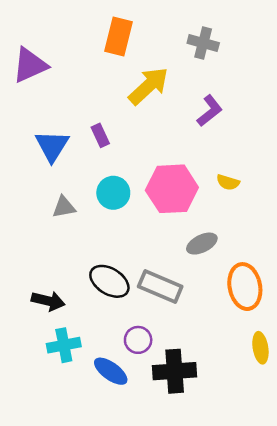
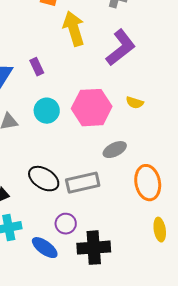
yellow arrow: (148, 86) -> (74, 29), turned -64
purple L-shape: (210, 111) -> (121, 48), size x1.5
gray rectangle: (160, 287) -> (83, 183), turned -36

